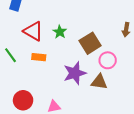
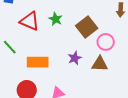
orange rectangle: (39, 57) -> (38, 62), moved, size x1.5
purple star: (75, 73) -> (75, 58), size x0.6

